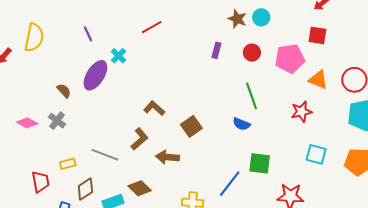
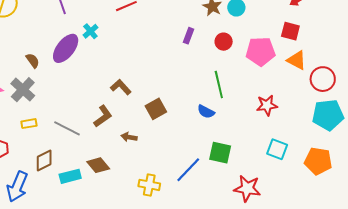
orange triangle: (318, 80) -> (297, 60), moved
gray cross: (57, 121) -> (23, 90), size x1.4
brown arrow: (168, 157) -> (129, 137), size x0.7
yellow rectangle: (68, 164) -> (29, 124), moved

